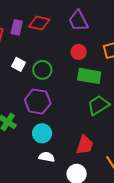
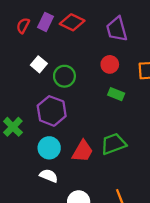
green rectangle: (89, 76) -> (116, 94), size x0.6
green trapezoid: (98, 105) -> (113, 144), moved
red trapezoid: (85, 145) -> (83, 151), moved

